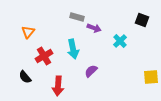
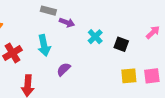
black square: (142, 20) -> (121, 44), moved

